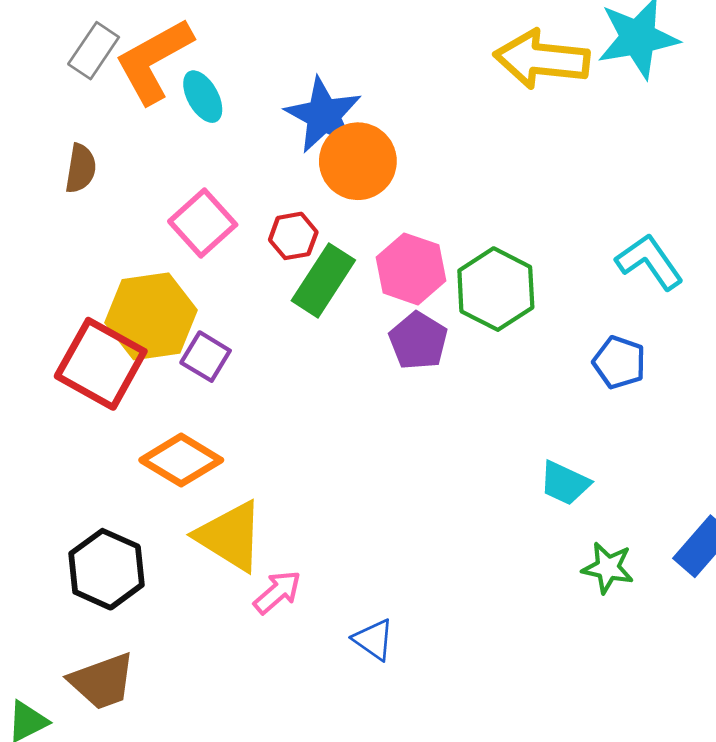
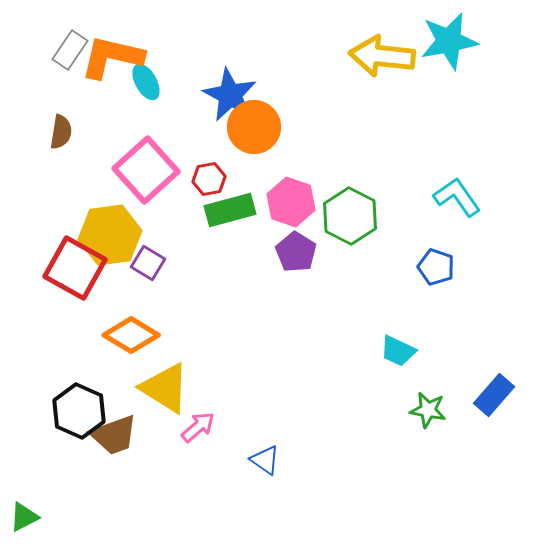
orange L-shape: (154, 61) -> (112, 57), turned 42
pink square: (203, 223) -> (146, 170), size x1.4
green rectangle: (323, 280) -> (230, 210), turned 42
brown trapezoid: (102, 681) -> (114, 435), moved

